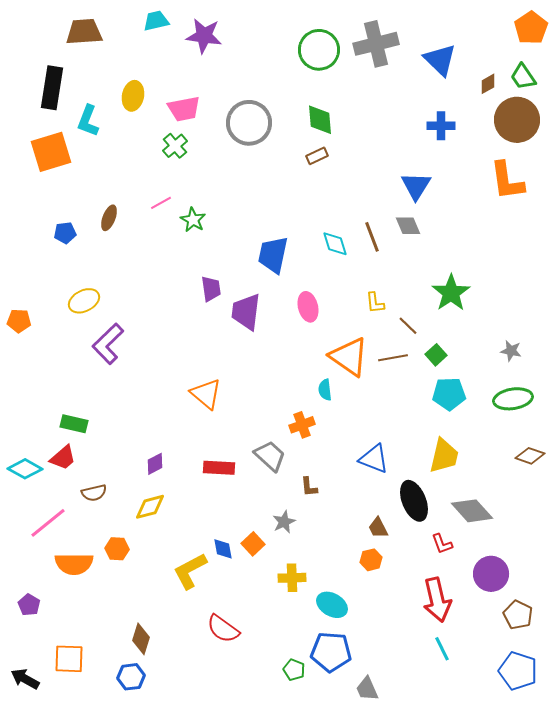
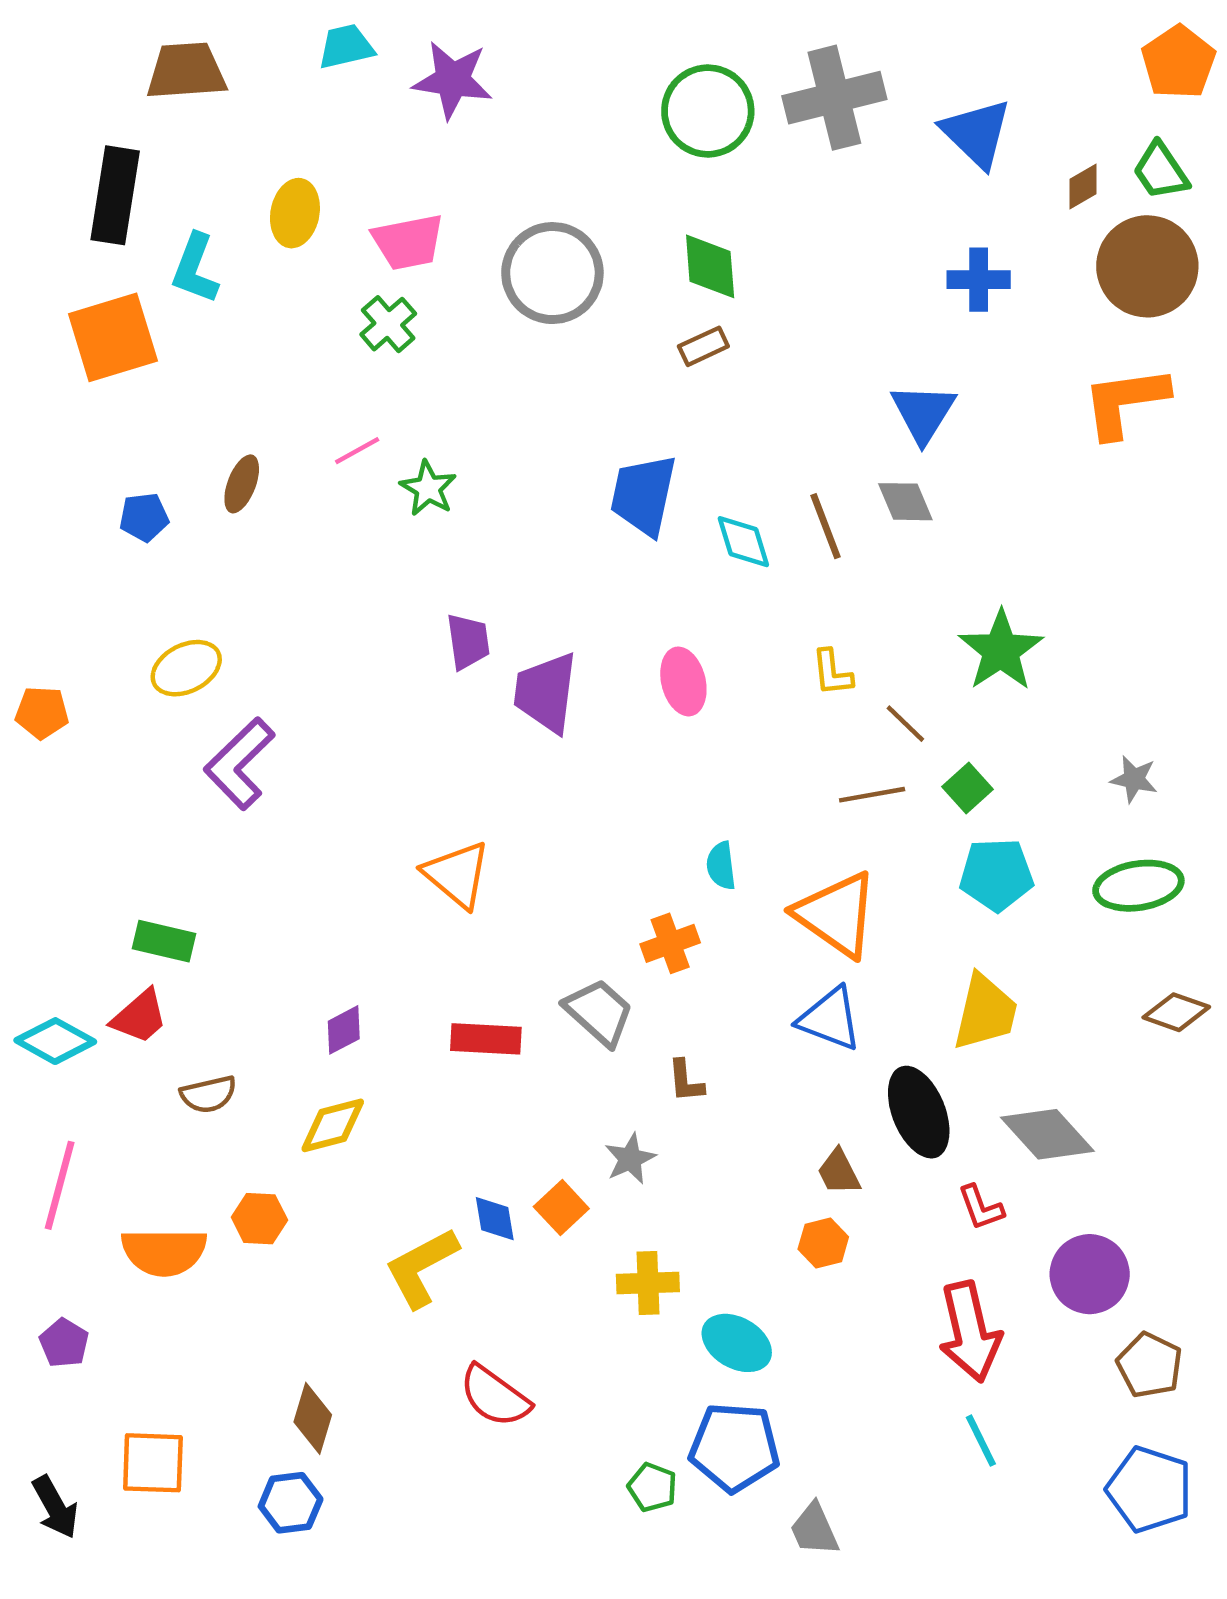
orange L-shape: (507, 181) -> (1125, 402), turned 90
blue trapezoid: (273, 255) -> (643, 495), moved
orange triangle: (349, 357) -> (837, 915), moved
pink line: (48, 523) -> (60, 1185), moved, turned -36
black arrow: (25, 679) -> (55, 1507), turned -148

